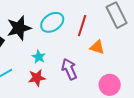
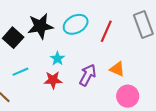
orange triangle: (97, 47) -> (117, 69), moved
purple arrow: (69, 69) -> (88, 75), turned 45

